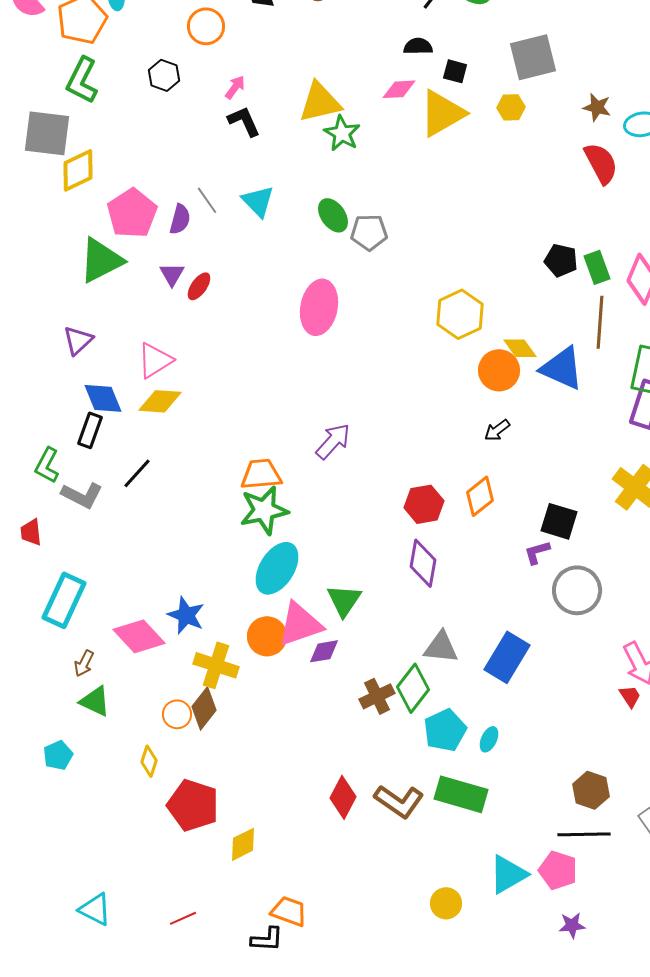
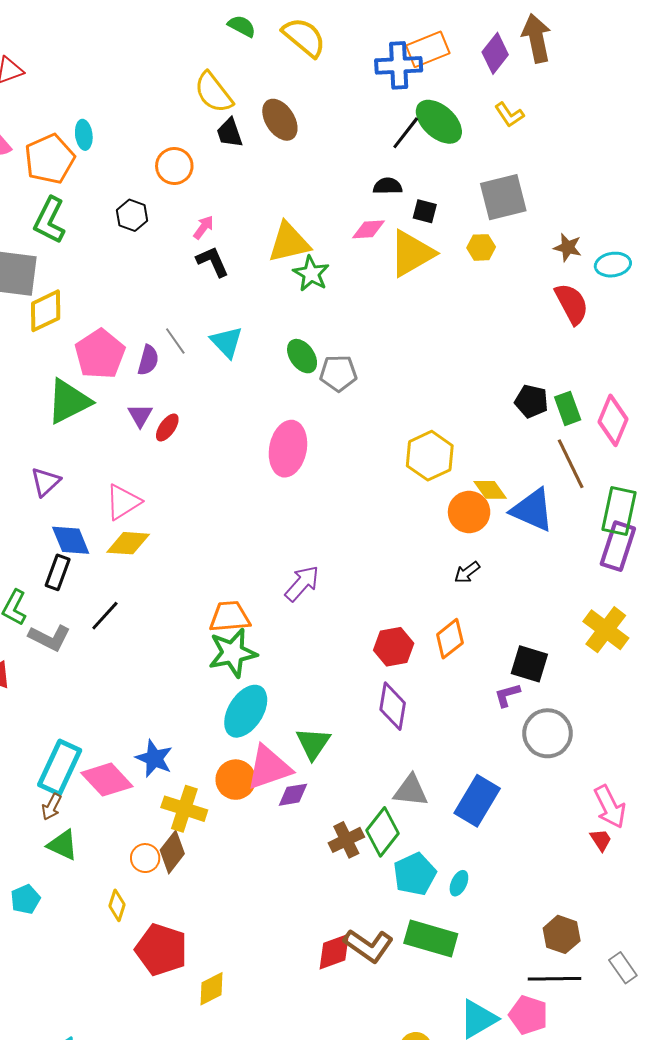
brown line: (600, 322) -> (571, 464), turned -30
cyan rectangle: (64, 600) -> (60, 768), moved
red diamond: (343, 797) -> (334, 952), moved, turned 42

